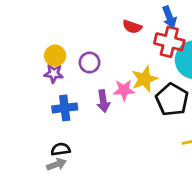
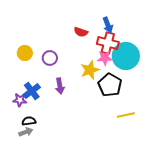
purple star: (54, 74) -> (20, 100), moved
pink star: (124, 90) -> (105, 58), moved
blue cross: (65, 108) -> (32, 91), turned -30

